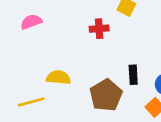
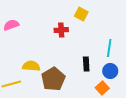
brown pentagon: (106, 95) -> (53, 79), moved

